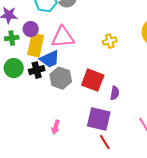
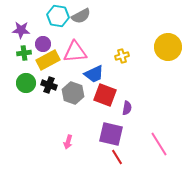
yellow rectangle: (36, 45) -> (48, 60), turned 50
blue trapezoid: (50, 59) -> (94, 74), moved
black cross: (37, 70) -> (49, 85), turned 35

